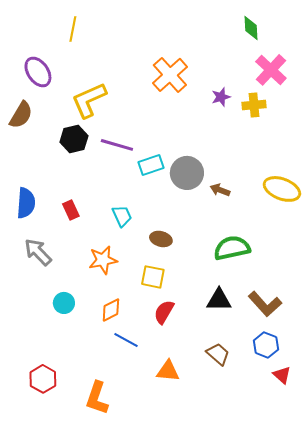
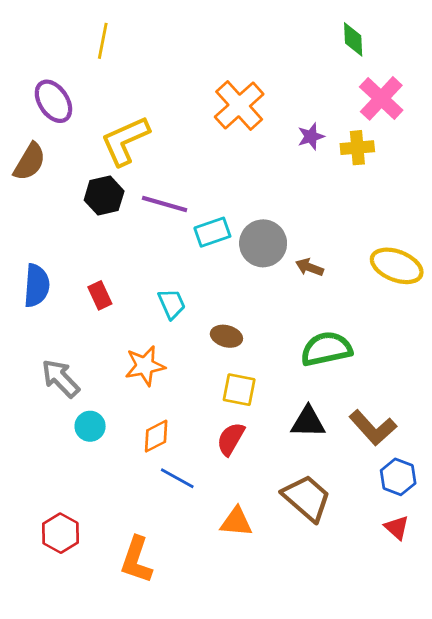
gray arrow: (38, 252) -> (60, 378), moved
yellow square: (153, 277) -> (239, 390), moved
blue hexagon: (266, 345) -> (398, 477), moved
brown trapezoid: (218, 354) -> (307, 498), size x1.5

